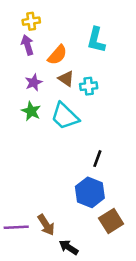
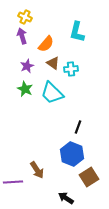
yellow cross: (31, 21) -> (25, 17), turned 32
brown arrow: (46, 225) -> (37, 170), moved
black arrow: (69, 247) -> (66, 198), moved

